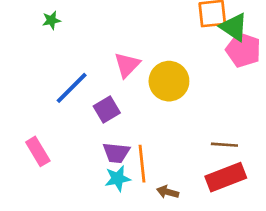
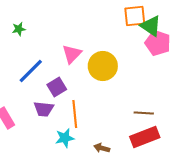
green star: (51, 20) -> (19, 29), moved
purple trapezoid: (116, 153) -> (44, 109), moved
orange line: (142, 164) -> (75, 114), moved

